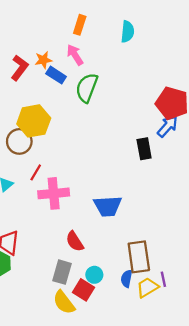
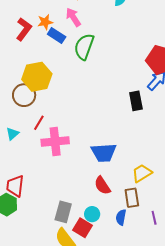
red semicircle: (75, 241) -> (102, 186), moved
brown rectangle: (139, 257) -> (132, 198), size x0.7
yellow trapezoid: (147, 287) -> (142, 173), moved

